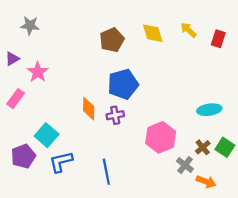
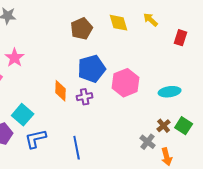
red rectangle: (218, 39) -> (181, 38), moved
pink hexagon: (161, 137) -> (126, 83), moved
orange arrow: (206, 182) -> (167, 157), turned 54

